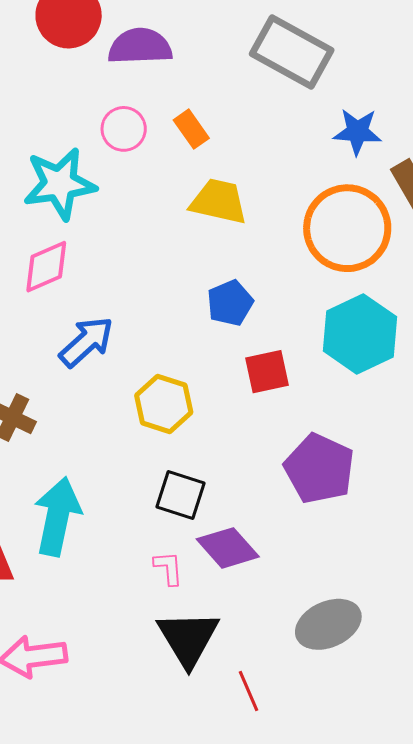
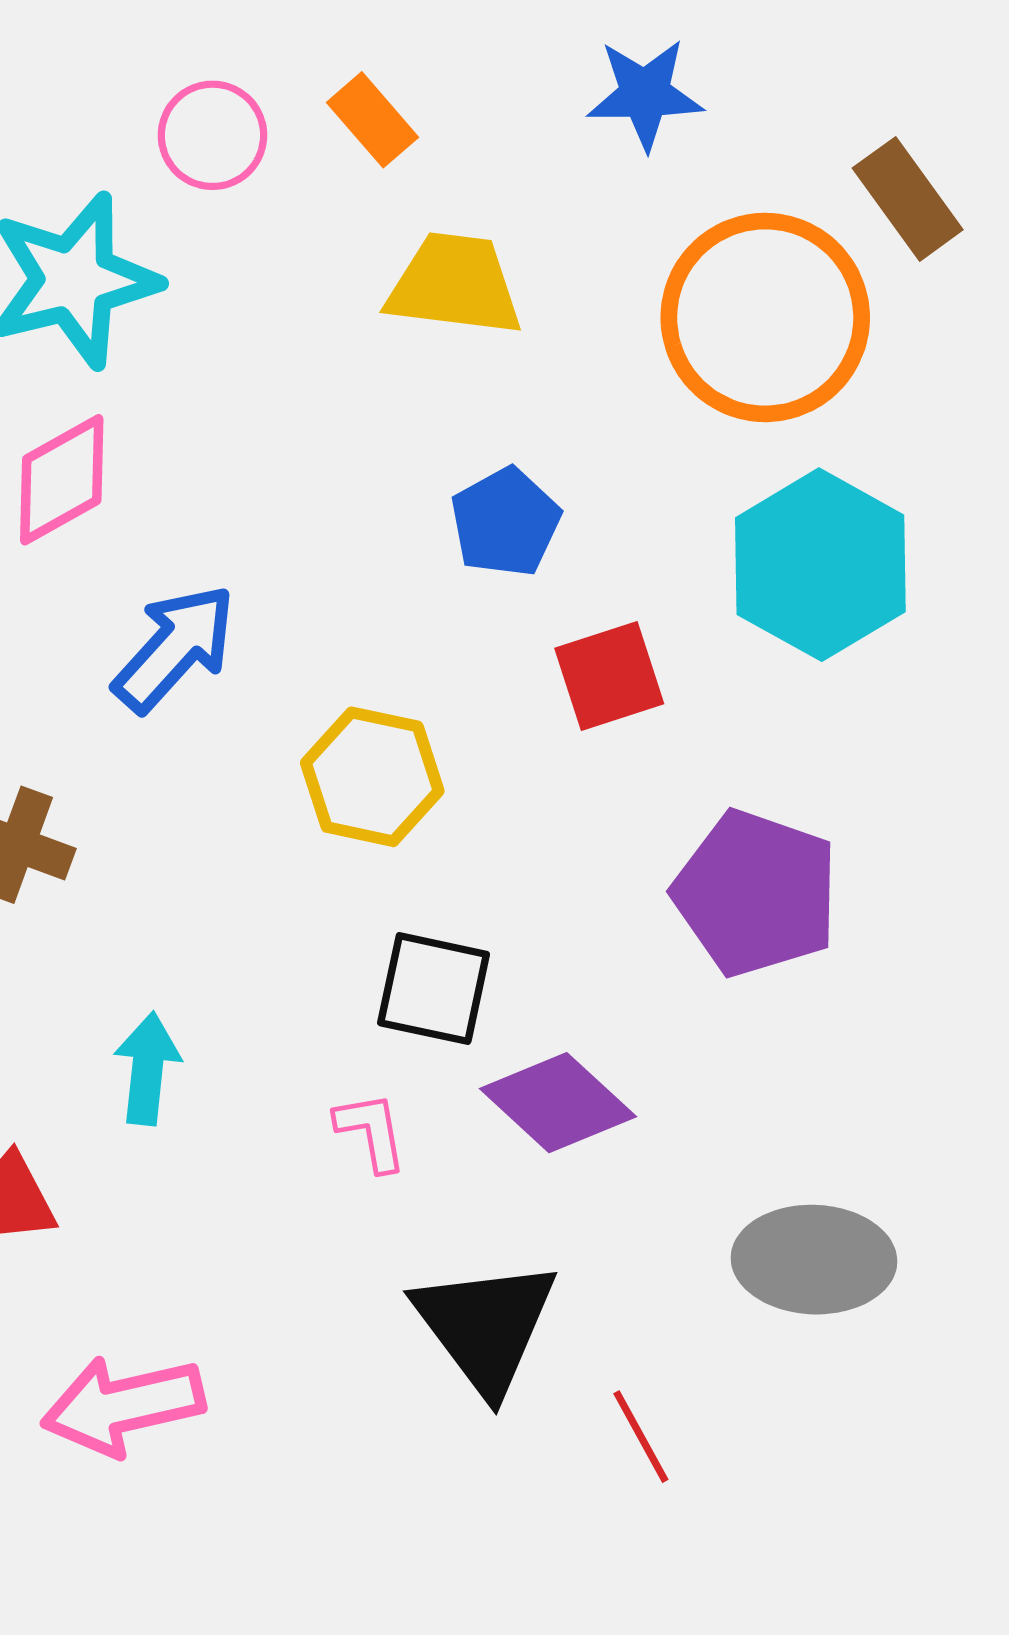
blue star: (357, 132) -> (645, 94), moved
cyan arrow: (57, 517) -> (147, 1068), size x0.6
pink L-shape: (168, 568) -> (371, 1131), moved
gray ellipse: (328, 624) -> (814, 1260), turned 32

